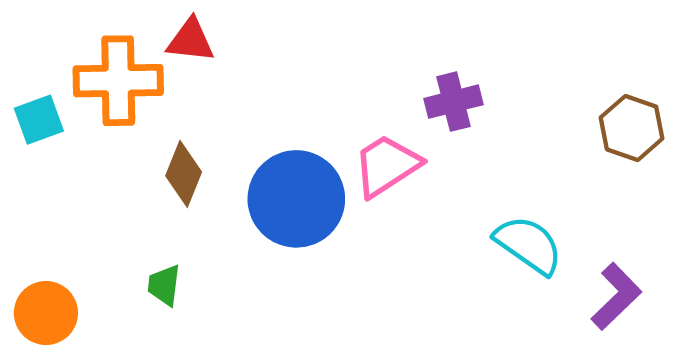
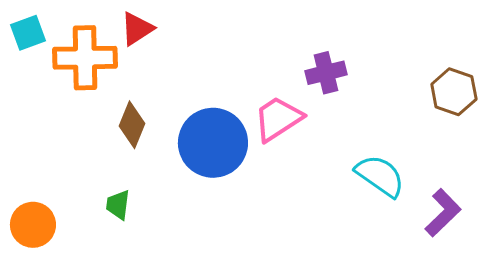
red triangle: (191, 40) -> (137, 29), turned -39
cyan square: (39, 120) -> (28, 33), moved

